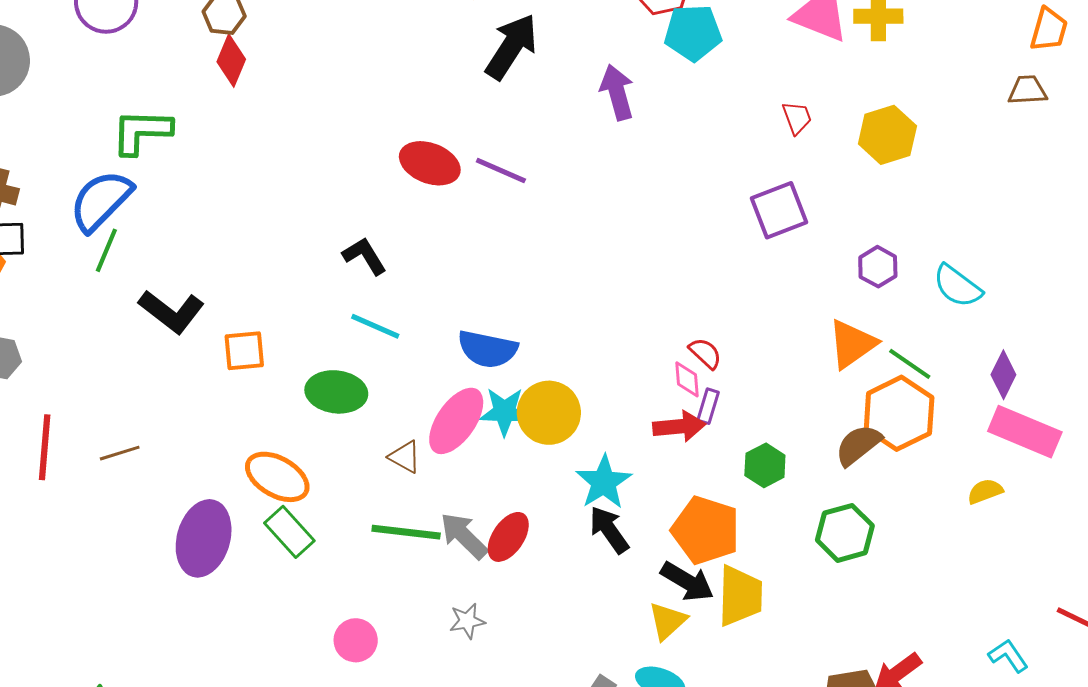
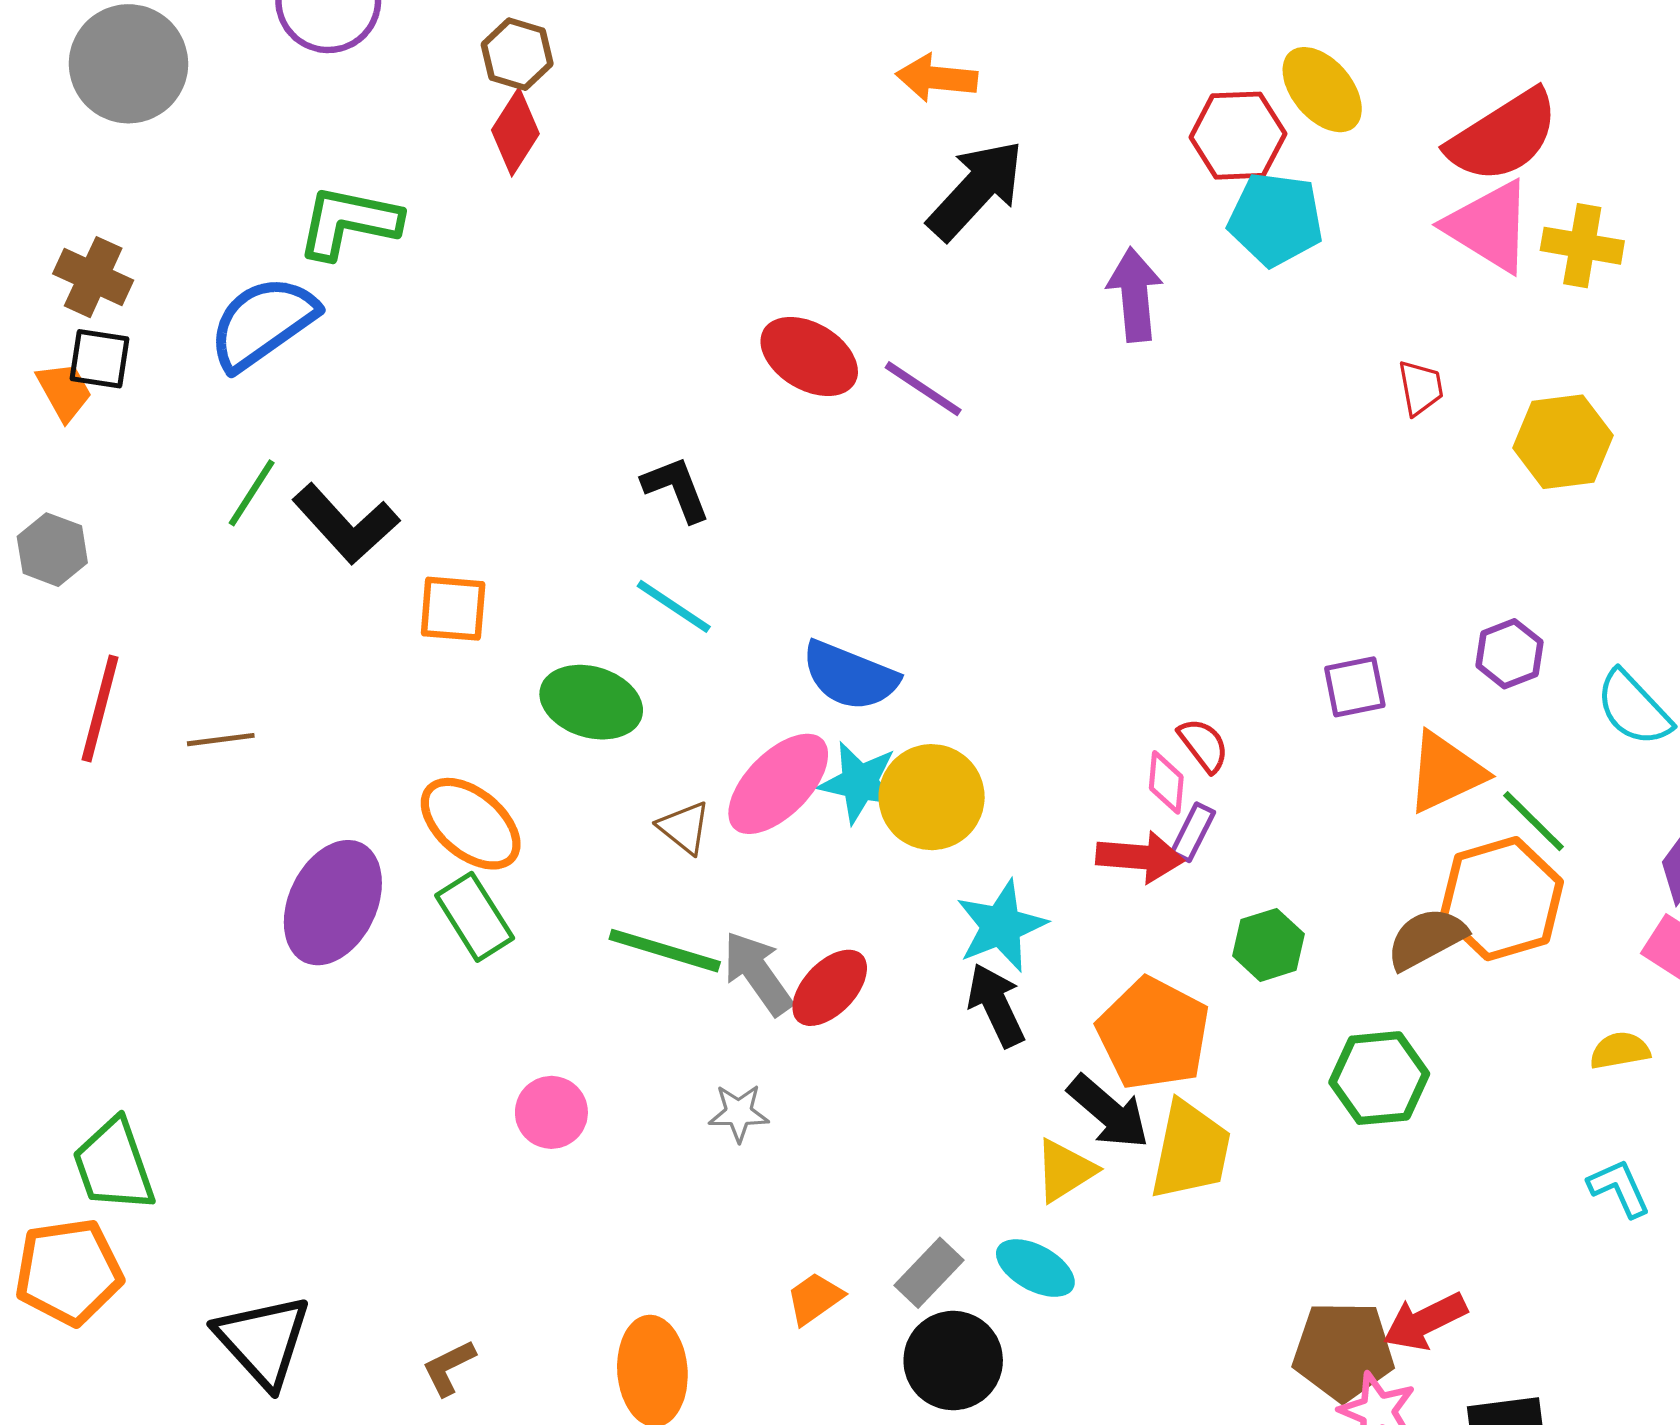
purple square: (779, 210) -> (1355, 687), moved, size x0.7
green line: (106, 250) -> (252, 493), moved
cyan L-shape: (1008, 656) -> (1619, 1188), moved

